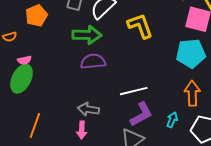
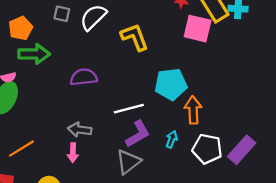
green arrow: (87, 35) -> (34, 54), moved
cyan pentagon: (191, 53) -> (171, 84), moved
orange line: (35, 125) -> (21, 149), turned 40

